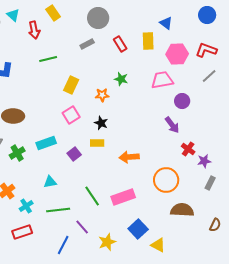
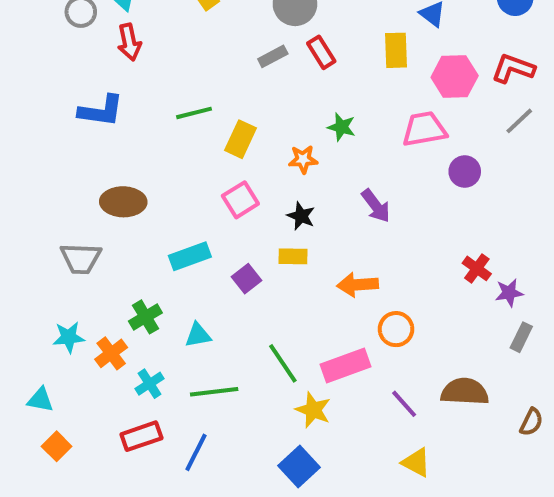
red arrow: (34, 30) -> (129, 42), moved
red rectangle: (120, 44) -> (321, 52), moved
green line: (48, 59) -> (194, 113), moved
purple arrow: (172, 125) -> (376, 206), moved
green cross: (17, 153) -> (145, 317), moved
orange circle: (166, 180) -> (396, 329), moved, size x0.7
purple line: (82, 227) -> (404, 404), moved
blue square: (138, 229) -> (299, 466), moved
yellow star: (107, 242) -> (313, 410), moved, turned -30
blue line: (63, 245) -> (196, 452), moved

